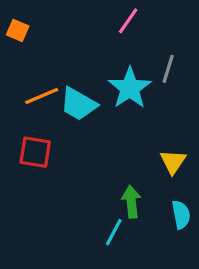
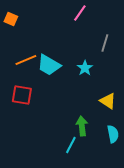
cyan star: (130, 88) -> (85, 68), moved, size x0.6
yellow triangle: (173, 162) -> (108, 101), turned -30

